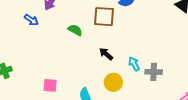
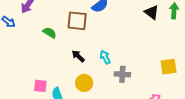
cyan arrow: (134, 64) -> (105, 57), moved
pink square: (50, 85) -> (40, 86), moved

